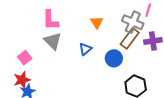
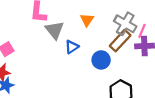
pink line: (148, 10) -> (142, 31), moved
gray triangle: (53, 41) -> (54, 30), moved

